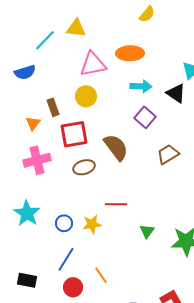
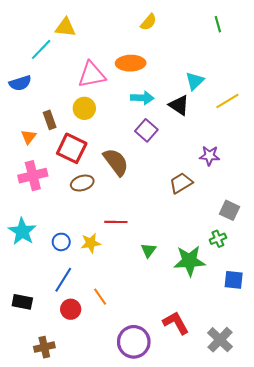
yellow triangle: (76, 28) -> (65, 27), moved
red square: (74, 134) -> (72, 148), turned 36
brown trapezoid: (168, 154) -> (181, 183), moved

